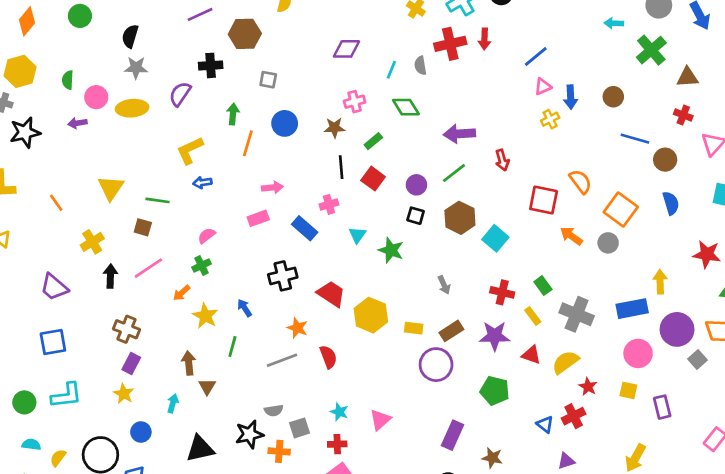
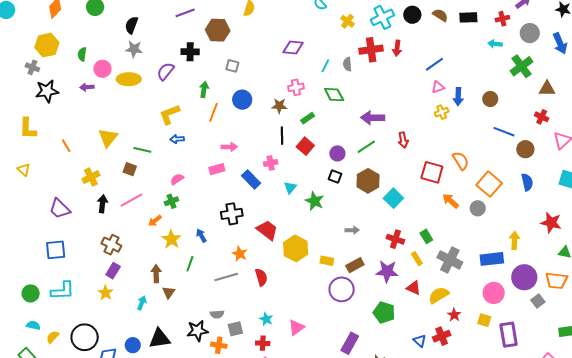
gray arrow: (444, 285) -> (352, 230), turned -72
purple rectangle: (662, 407) -> (509, 335), size x1.4
blue circle: (141, 432) -> (133, 345), moved

